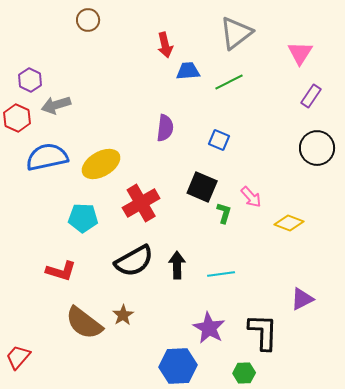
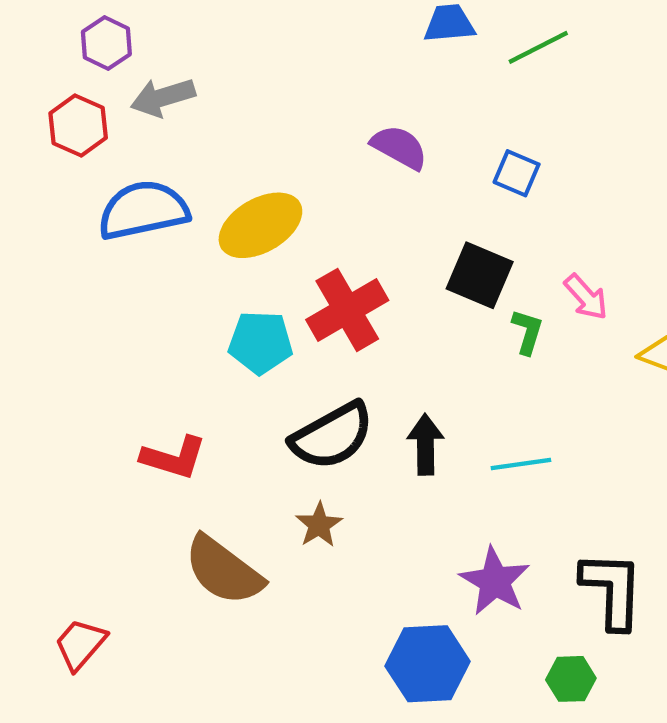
purple semicircle: (165, 128) -> (399, 147), turned -68
cyan pentagon: (83, 218) -> (260, 343), moved
brown star: (123, 315) -> (319, 525), moved

